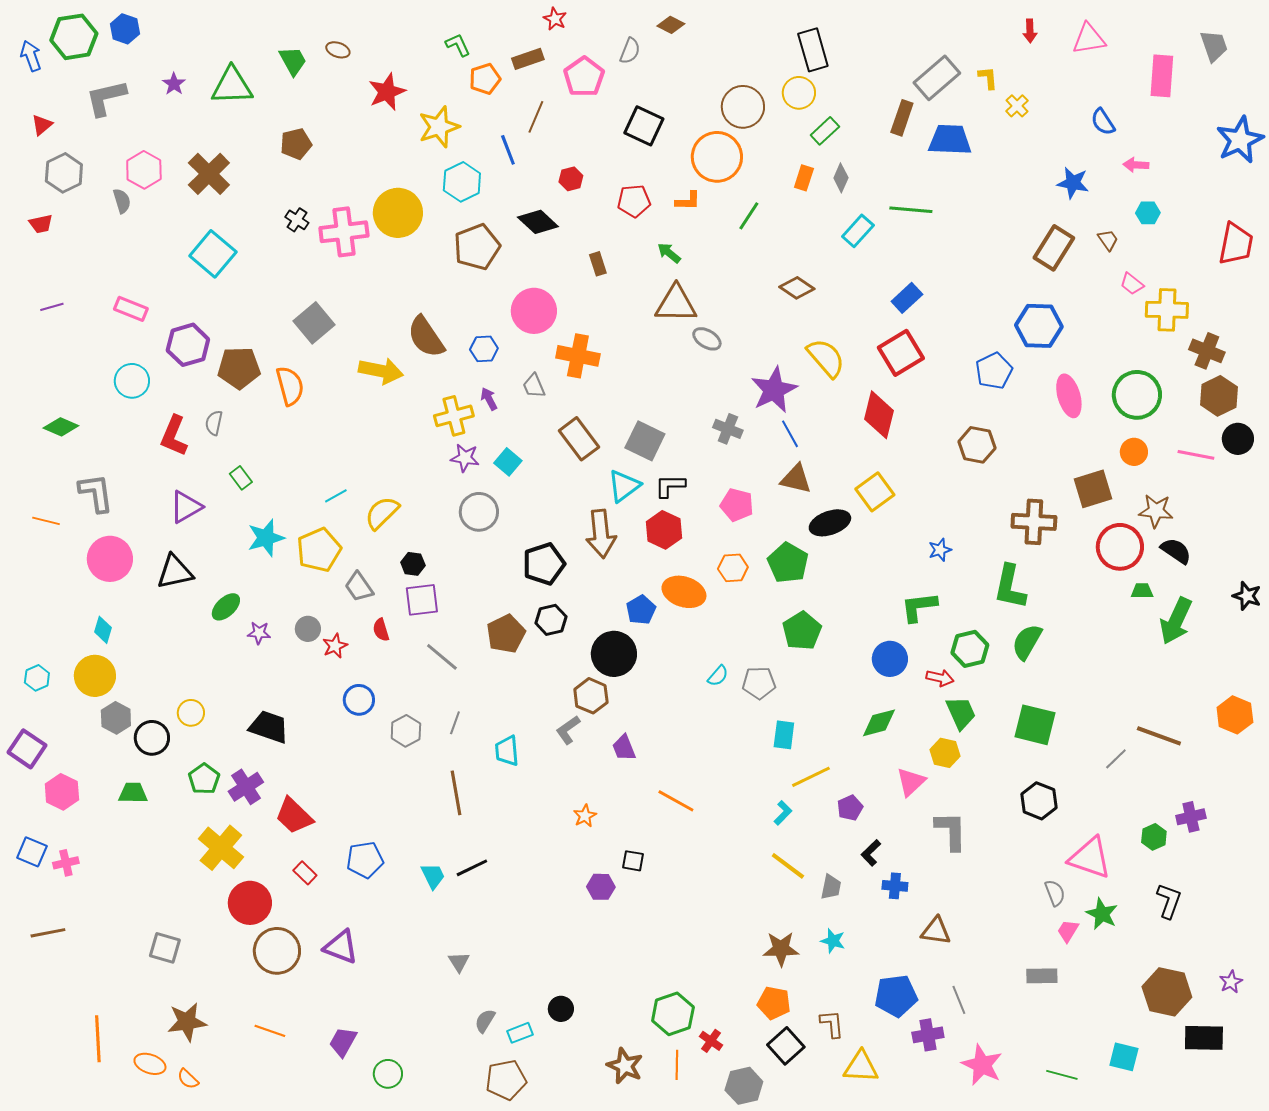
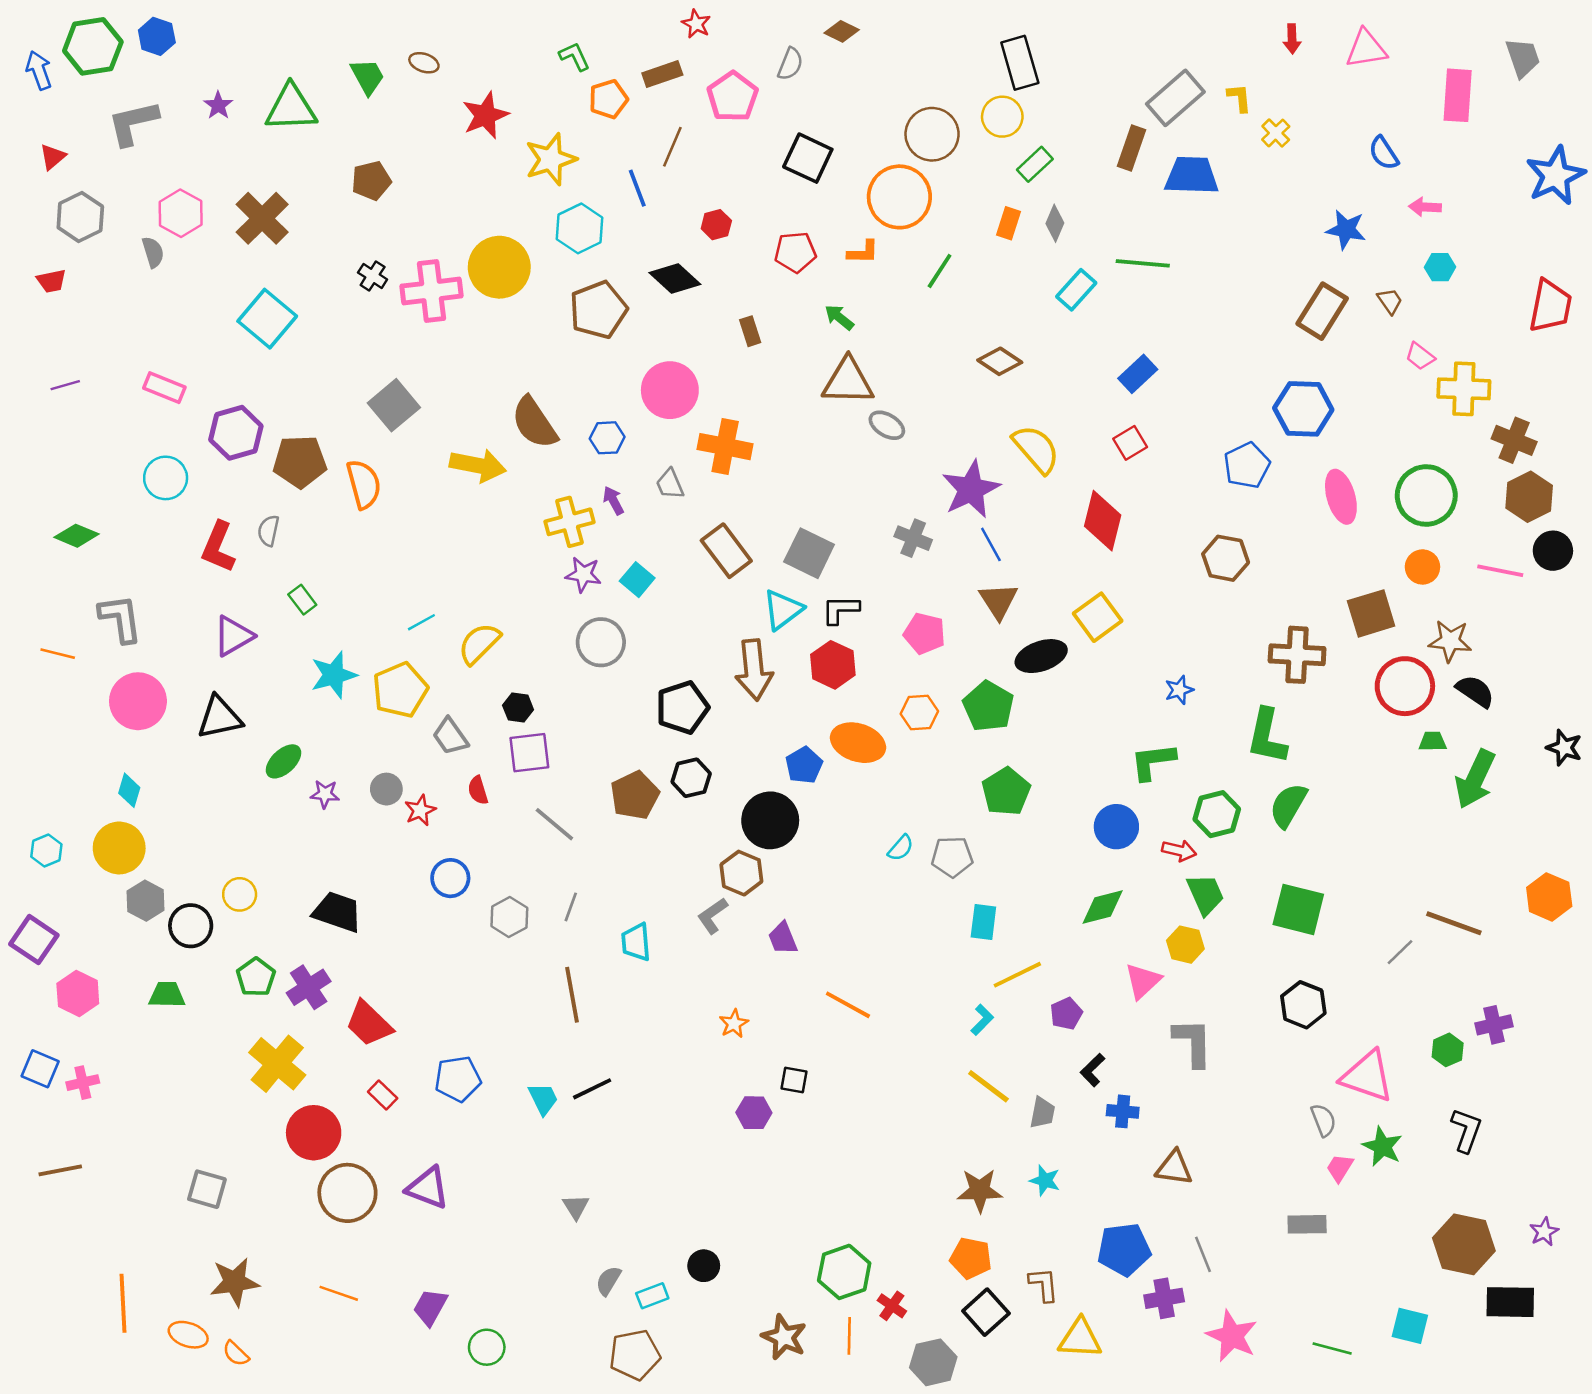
red square: (901, 353) -> (1130, 443), size x0.6
brown triangle: (796, 479) -> (998, 601), turned 44

